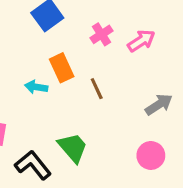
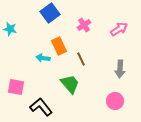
pink arrow: (141, 41) -> (119, 29), moved
gray arrow: (159, 104) -> (120, 69), turned 126
green trapezoid: (73, 148) -> (70, 84), moved

